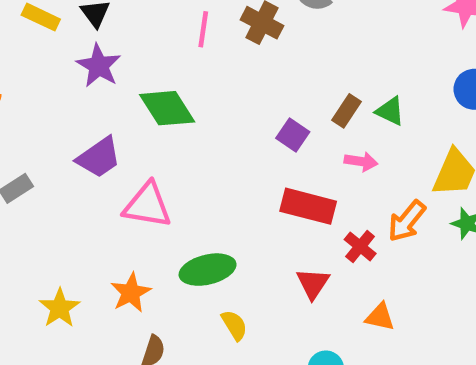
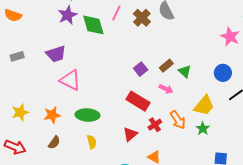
green diamond: (167, 108) -> (93, 25), moved
orange arrow: (407, 221) -> (178, 120), turned -90

